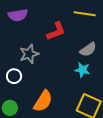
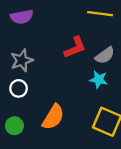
red L-shape: (56, 31) -> (75, 47), moved
gray star: (29, 54) -> (22, 60), moved

